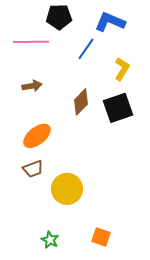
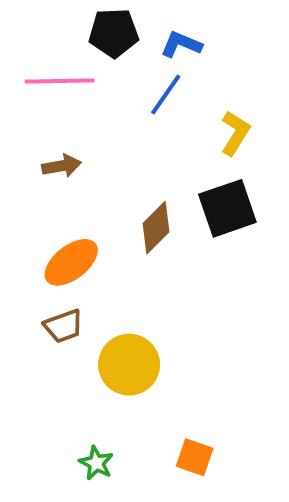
blue L-shape: (110, 22) -> (181, 44), moved, size x0.7
brown diamond: (81, 102) -> (156, 228), moved

